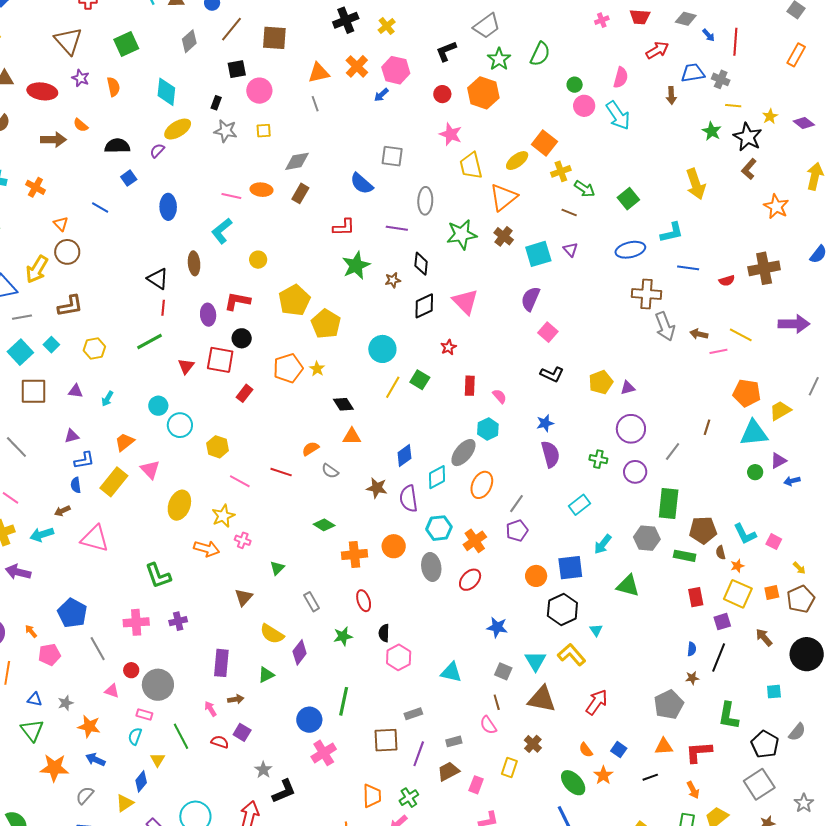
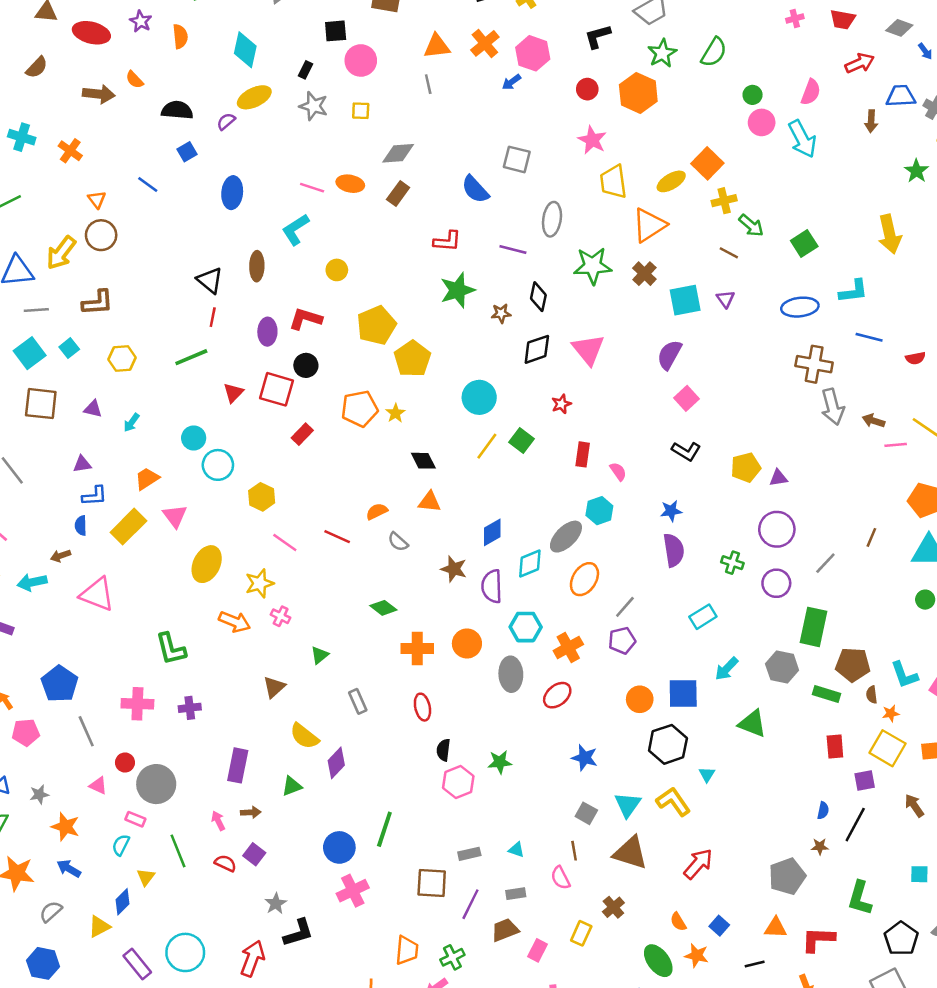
green star: (343, 636) -> (500, 762), moved
cyan triangle: (451, 672) -> (516, 850), moved, size x0.6
orange star: (603, 775) -> (697, 955), turned -30

